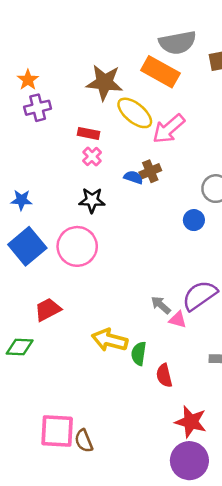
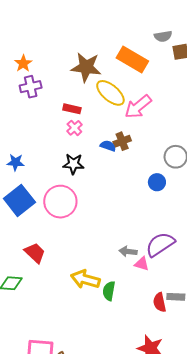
gray semicircle: (178, 43) -> (163, 36), moved, size x0.6
gray arrow: (161, 305) -> (128, 251), turned -36
red trapezoid: (48, 309) -> (35, 253), turned 70
red semicircle: (164, 375) -> (160, 302), moved

